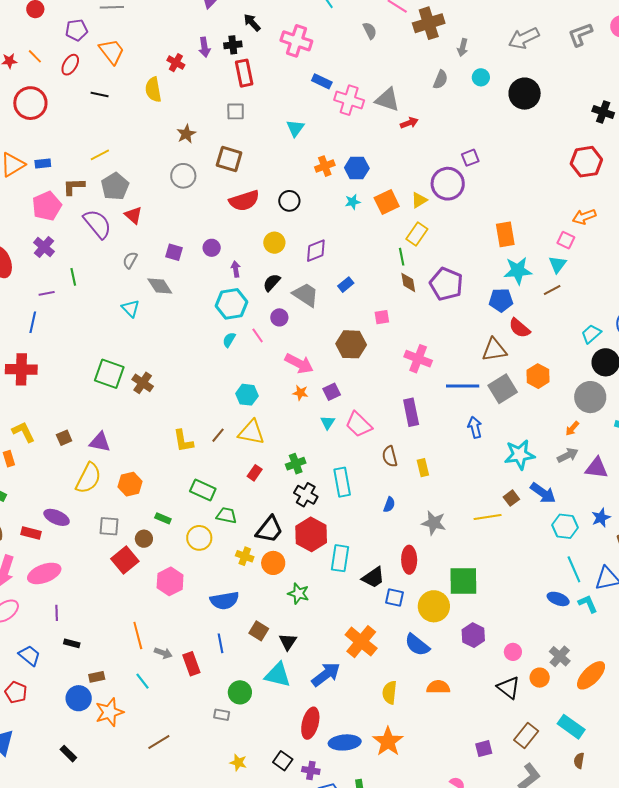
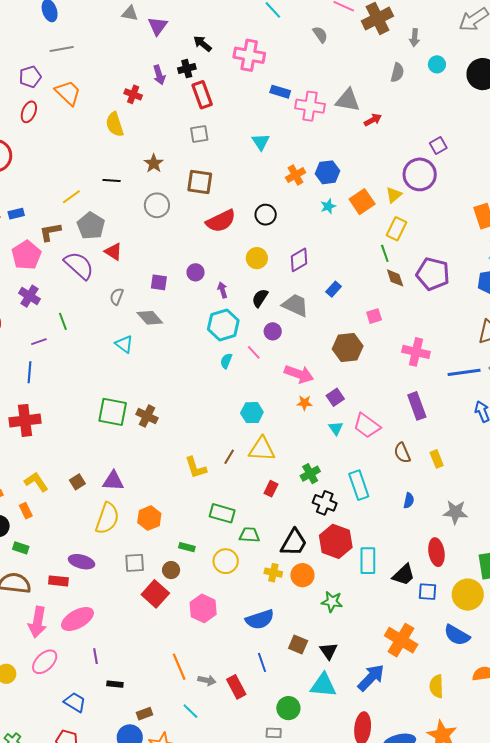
black line: (100, 95) -> (112, 181), moved

